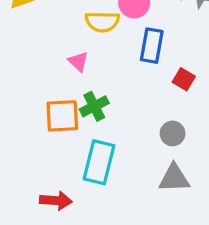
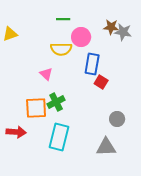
red square: (184, 79) -> (101, 82), moved
gray circle: (173, 133) -> (117, 119), moved
red arrow: (56, 201) -> (16, 132), moved

